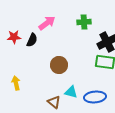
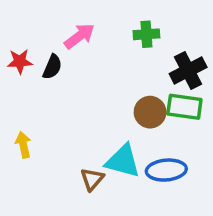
brown circle: (59, 65) -> (150, 112), moved
cyan triangle: (71, 92) -> (123, 161), size x1.5
brown triangle: (54, 102) -> (92, 179), turned 32

